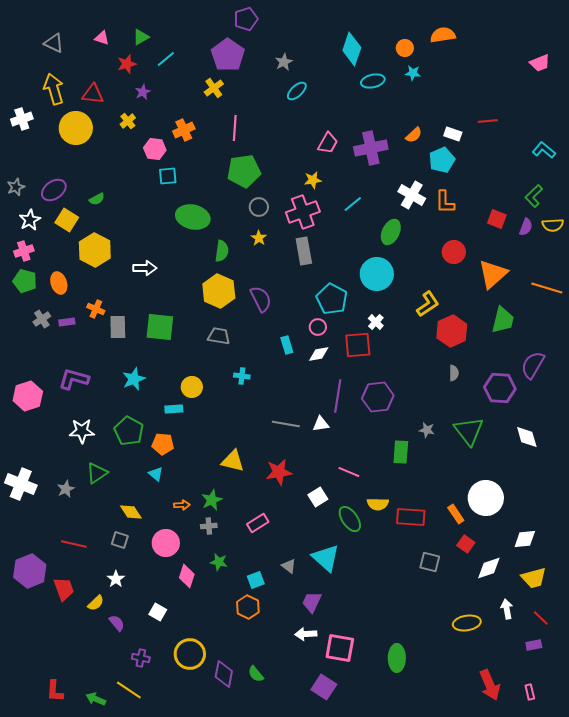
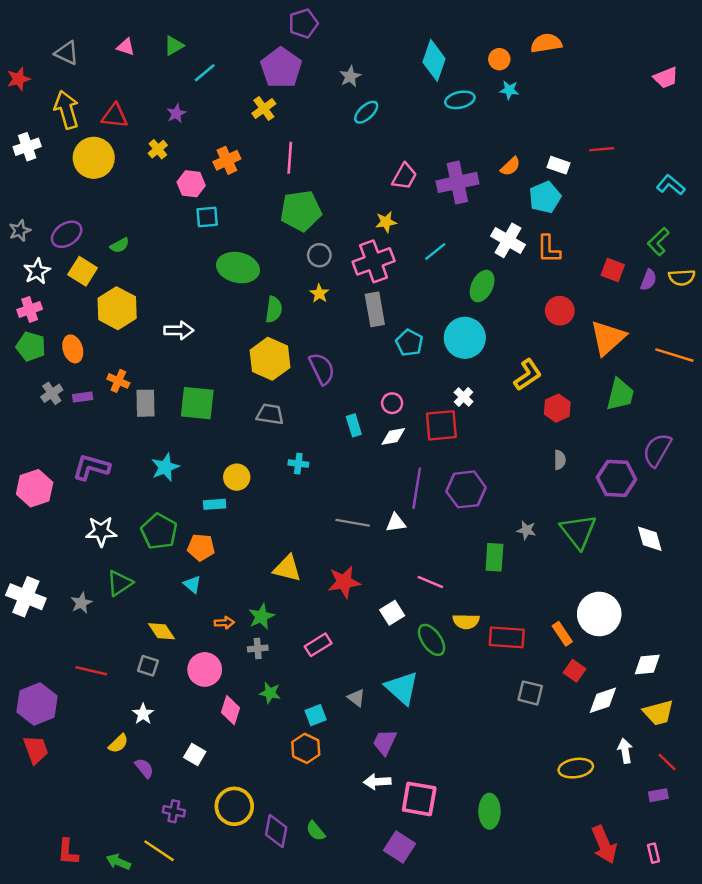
red star: (127, 64) -> (18, 79), moved
cyan pentagon: (332, 299) -> (409, 343), moved, size x0.7
red hexagon: (452, 331) -> (557, 408), size x0.7
red trapezoid: (64, 589) -> (36, 750), moved

